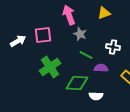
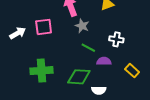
green cross: (50, 67) -> (42, 71), moved, turned 30

